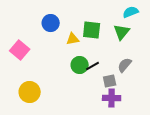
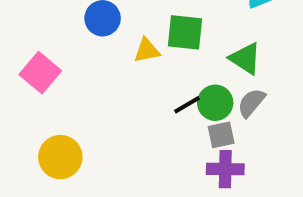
green triangle: (122, 32) -> (245, 59), moved, turned -36
green circle: (80, 65) -> (215, 103), moved

